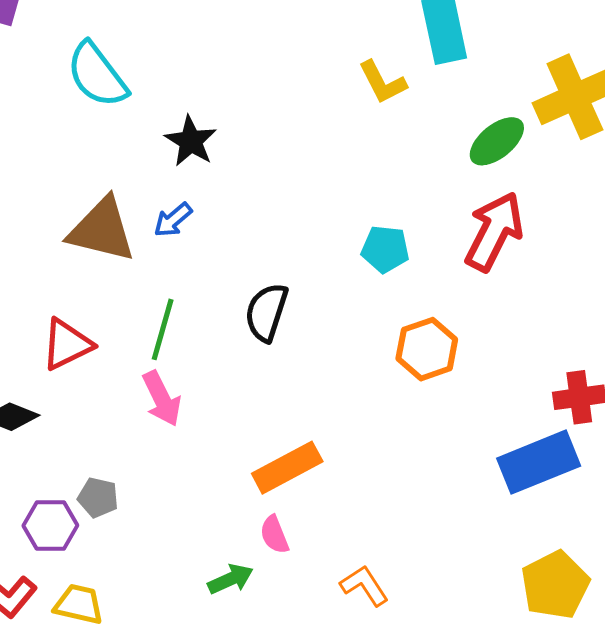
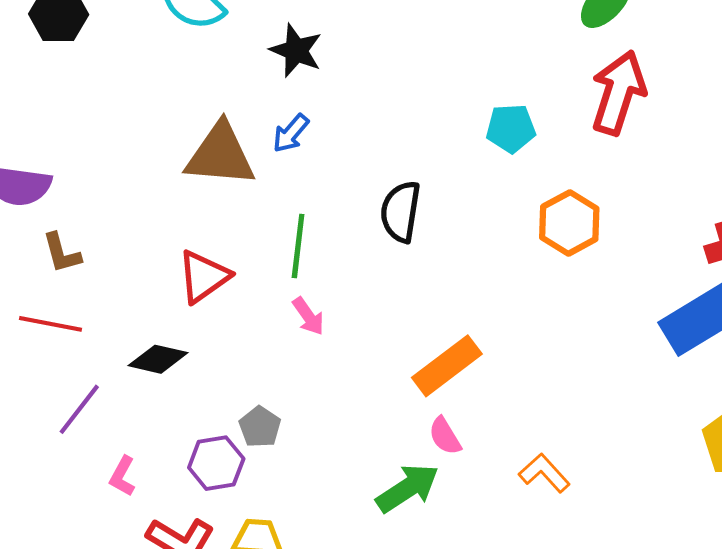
pink arrow: (162, 399) -> (308, 316), size x0.7
gray pentagon: (98, 498) -> (260, 427), turned 30
green arrow: (230, 579) -> (407, 488), size x1.4

